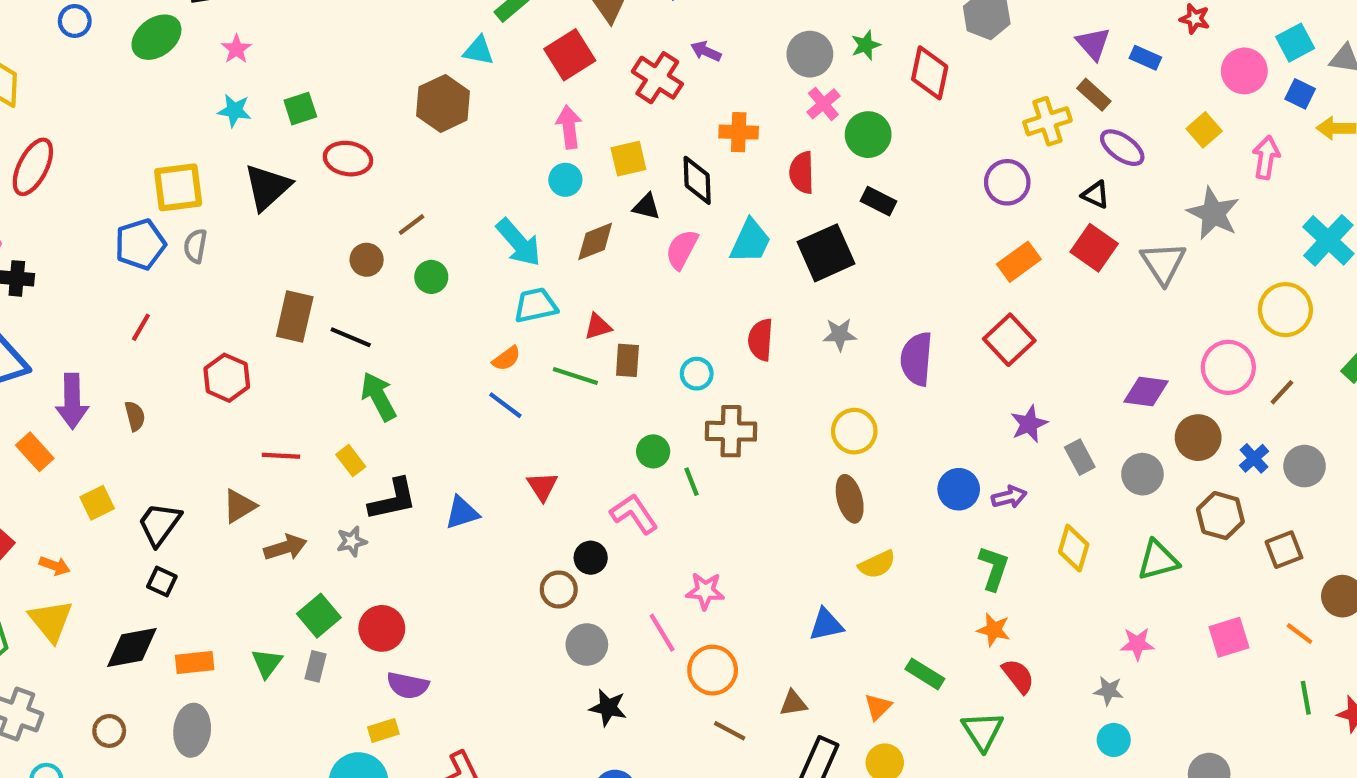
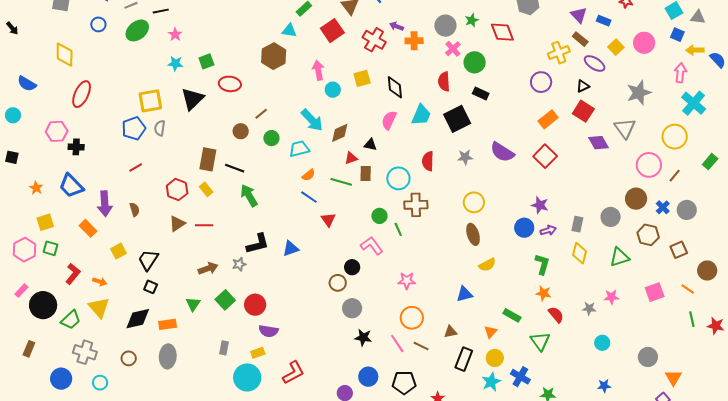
pink circle: (1244, 71) -> (644, 43), moved
red diamond: (930, 73) -> (502, 32), turned -30
pink arrow: (569, 127) -> (318, 70), moved
yellow square: (1204, 130) -> (616, 47), moved
orange cross: (739, 132) -> (414, 41), moved
pink arrow: (1266, 157) -> (680, 73), moved
black triangle: (1096, 195) -> (583, 86), turned -48
black triangle: (646, 207) -> (370, 145), moved
gray star: (1213, 213) -> (639, 93), turned 30
brown diamond: (595, 241) -> (340, 133), moved
gray triangle: (1163, 263) -> (625, 128), moved
cyan trapezoid: (536, 305) -> (299, 149), moved
red line: (141, 327) -> (136, 168), turned 32
purple semicircle: (917, 359) -> (502, 152), moved, turned -60
cyan circle: (697, 374) -> (398, 178), size x1.5
purple diamond: (1146, 392) -> (598, 143), moved, turned 55
purple star: (1029, 424) -> (540, 205), moved, turned -30
gray rectangle: (1080, 457) -> (577, 224), moved, turned 42
yellow rectangle: (351, 461) -> (206, 189), moved
red triangle: (542, 486) -> (328, 220), moved
brown triangle: (239, 506) -> (177, 224), moved
pink line: (662, 633) -> (397, 343), moved
green triangle: (267, 663) -> (193, 304), moved
gray rectangle: (315, 666) -> (224, 348), moved
gray star: (1109, 691) -> (589, 308), moved

